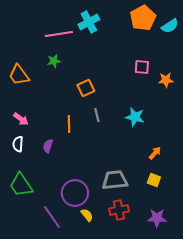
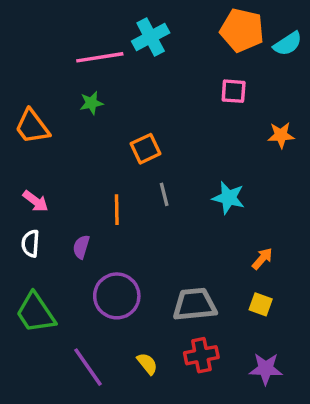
orange pentagon: (143, 18) -> (242, 30), turned -30
pink square: (142, 67) -> (234, 91), moved
purple circle: (75, 193) -> (117, 296), moved

